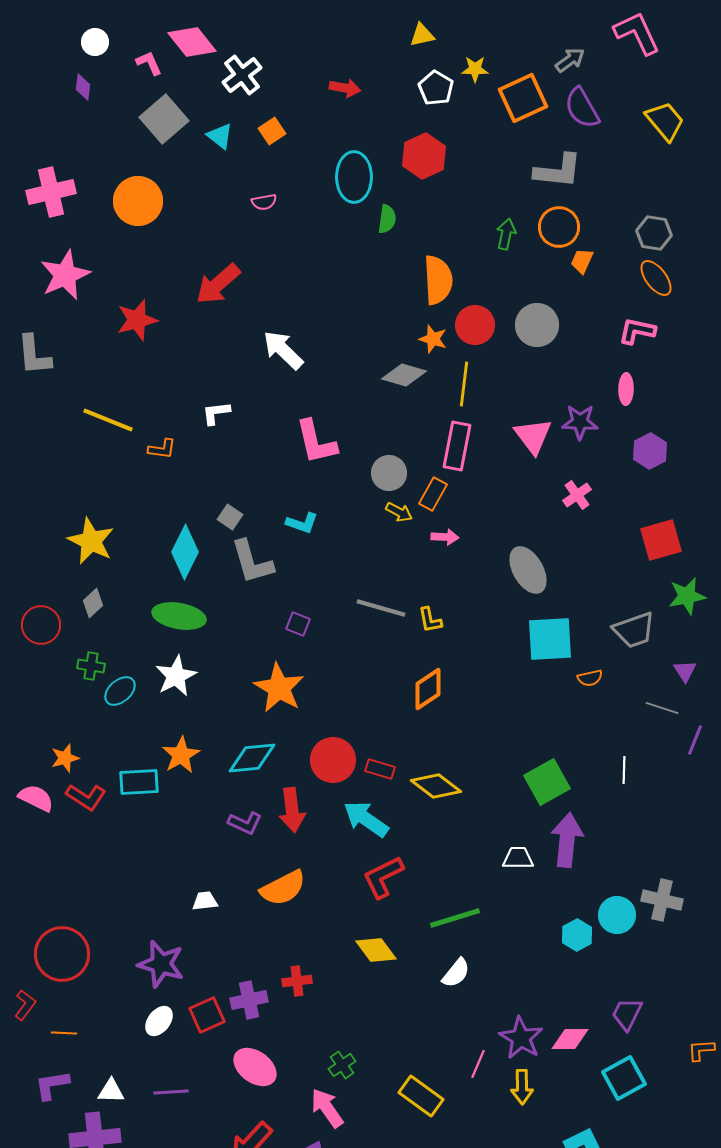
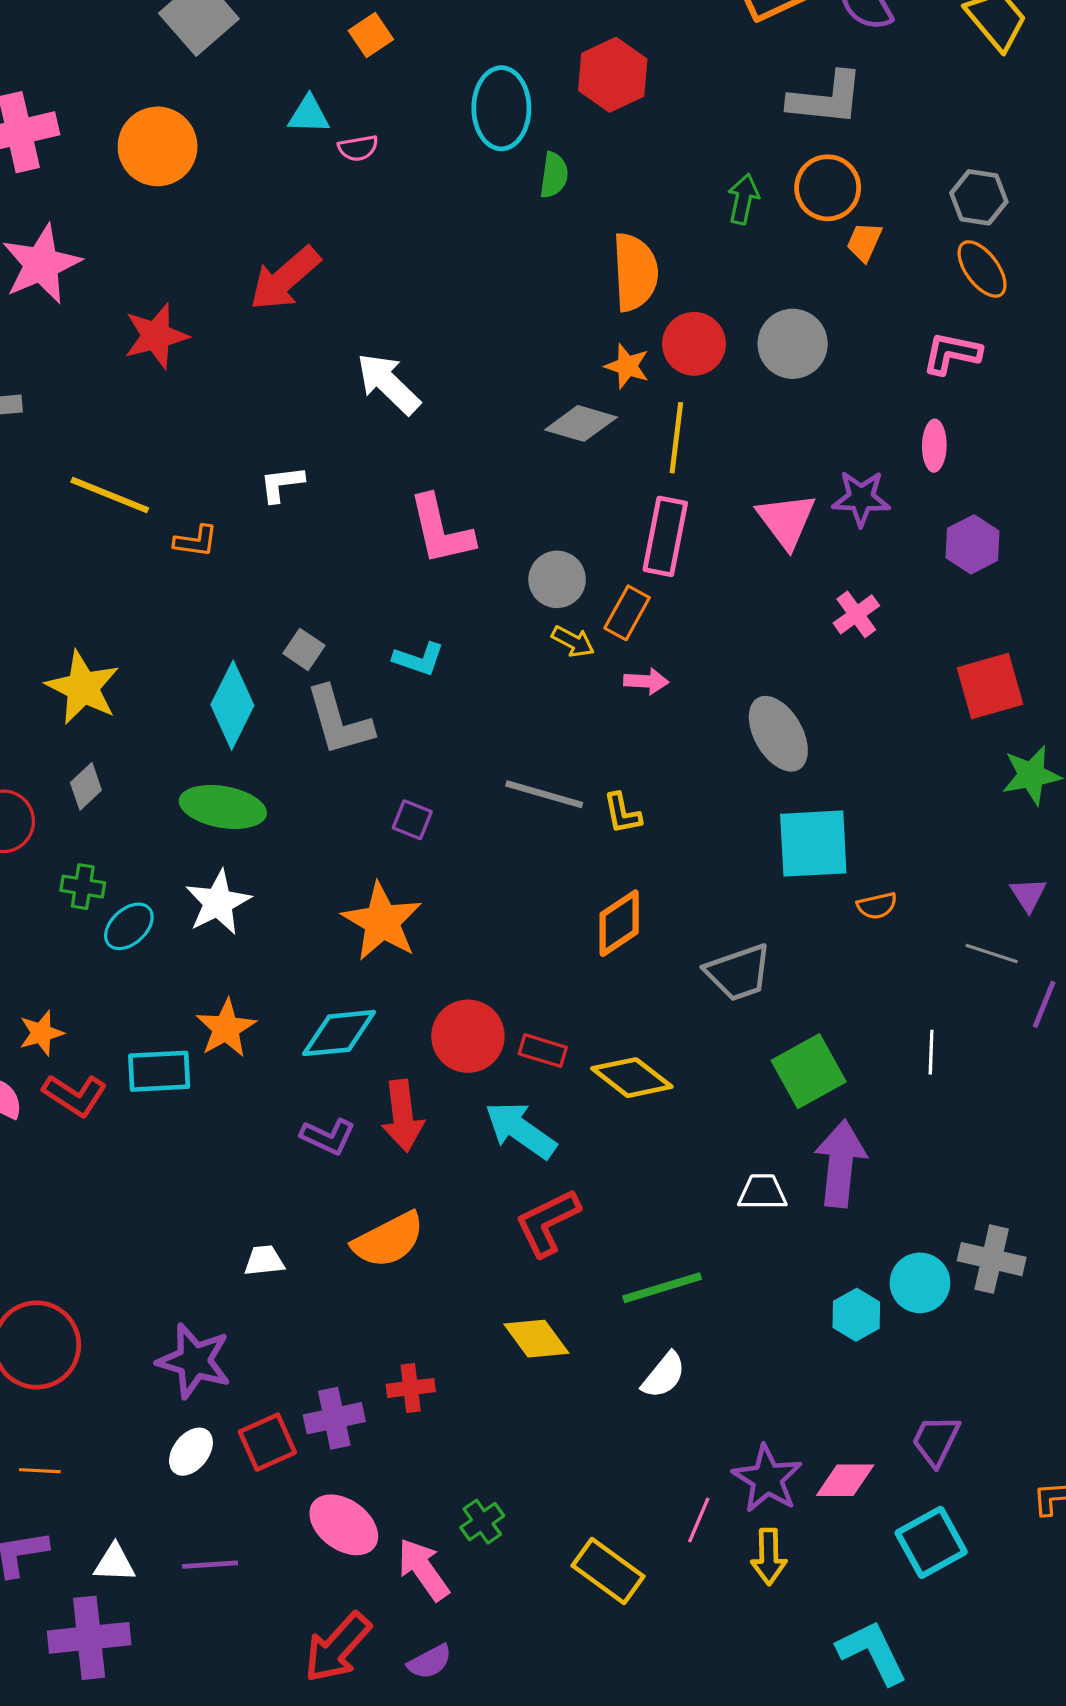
cyan triangle: (220, 136) -> (309, 115), moved, turned -36
gray trapezoid: (634, 630) -> (739, 973), moved
pink arrow: (327, 1108) -> (423, 1569), moved

